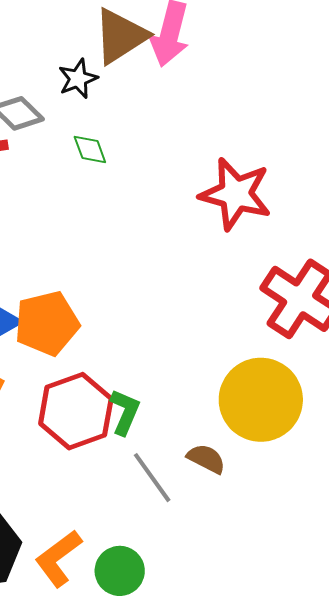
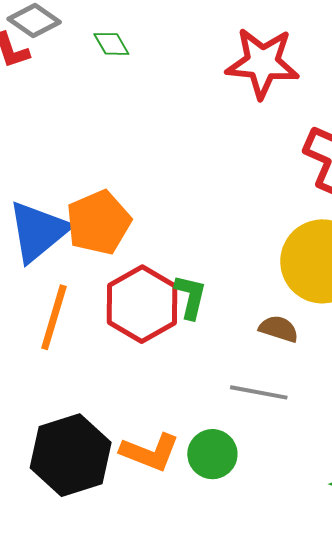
gray line: (152, 478) -> (259, 392), moved, turned -34
orange L-shape: (58, 558) -> (150, 452), turned -112

